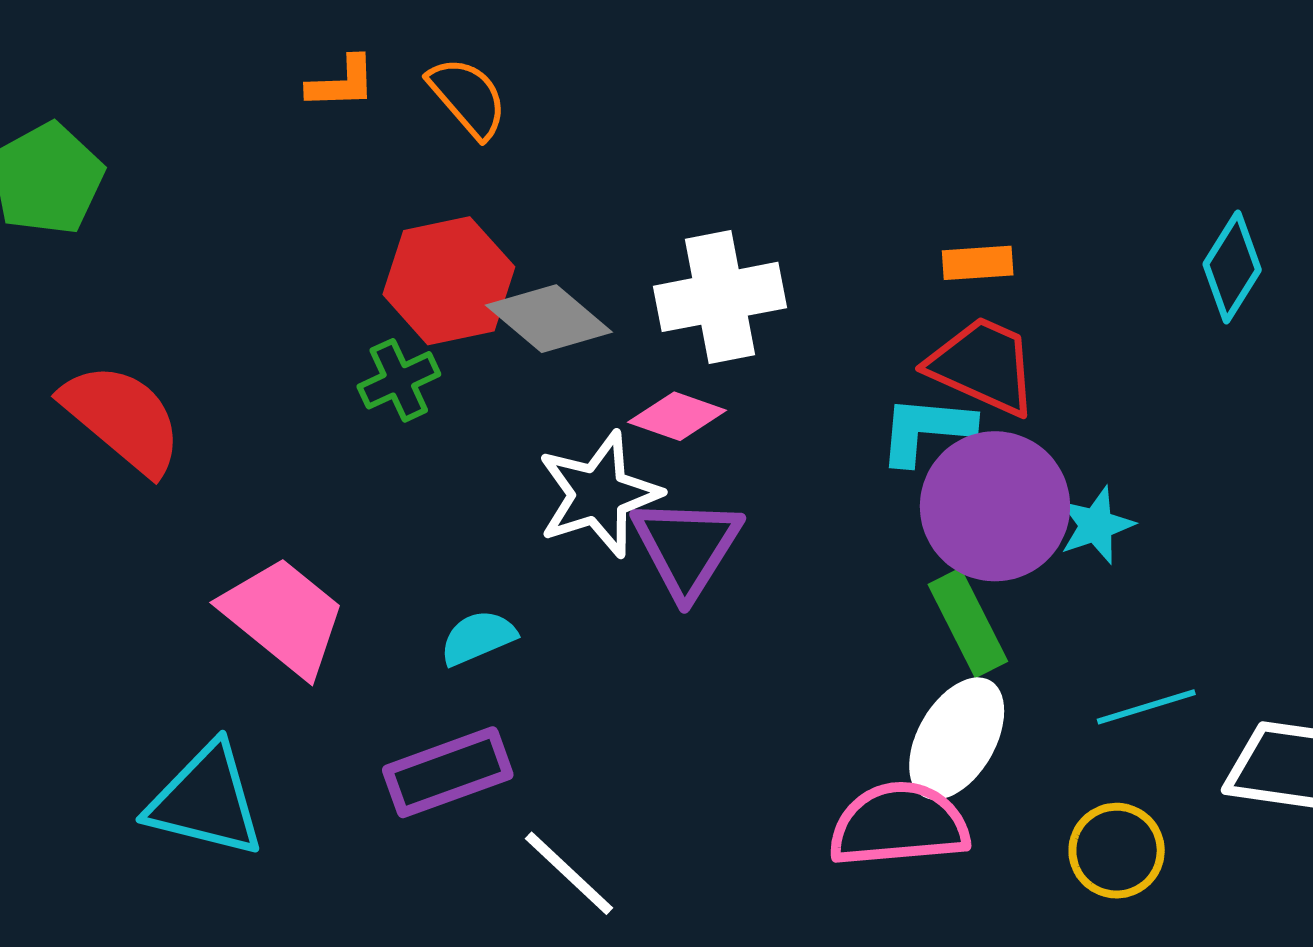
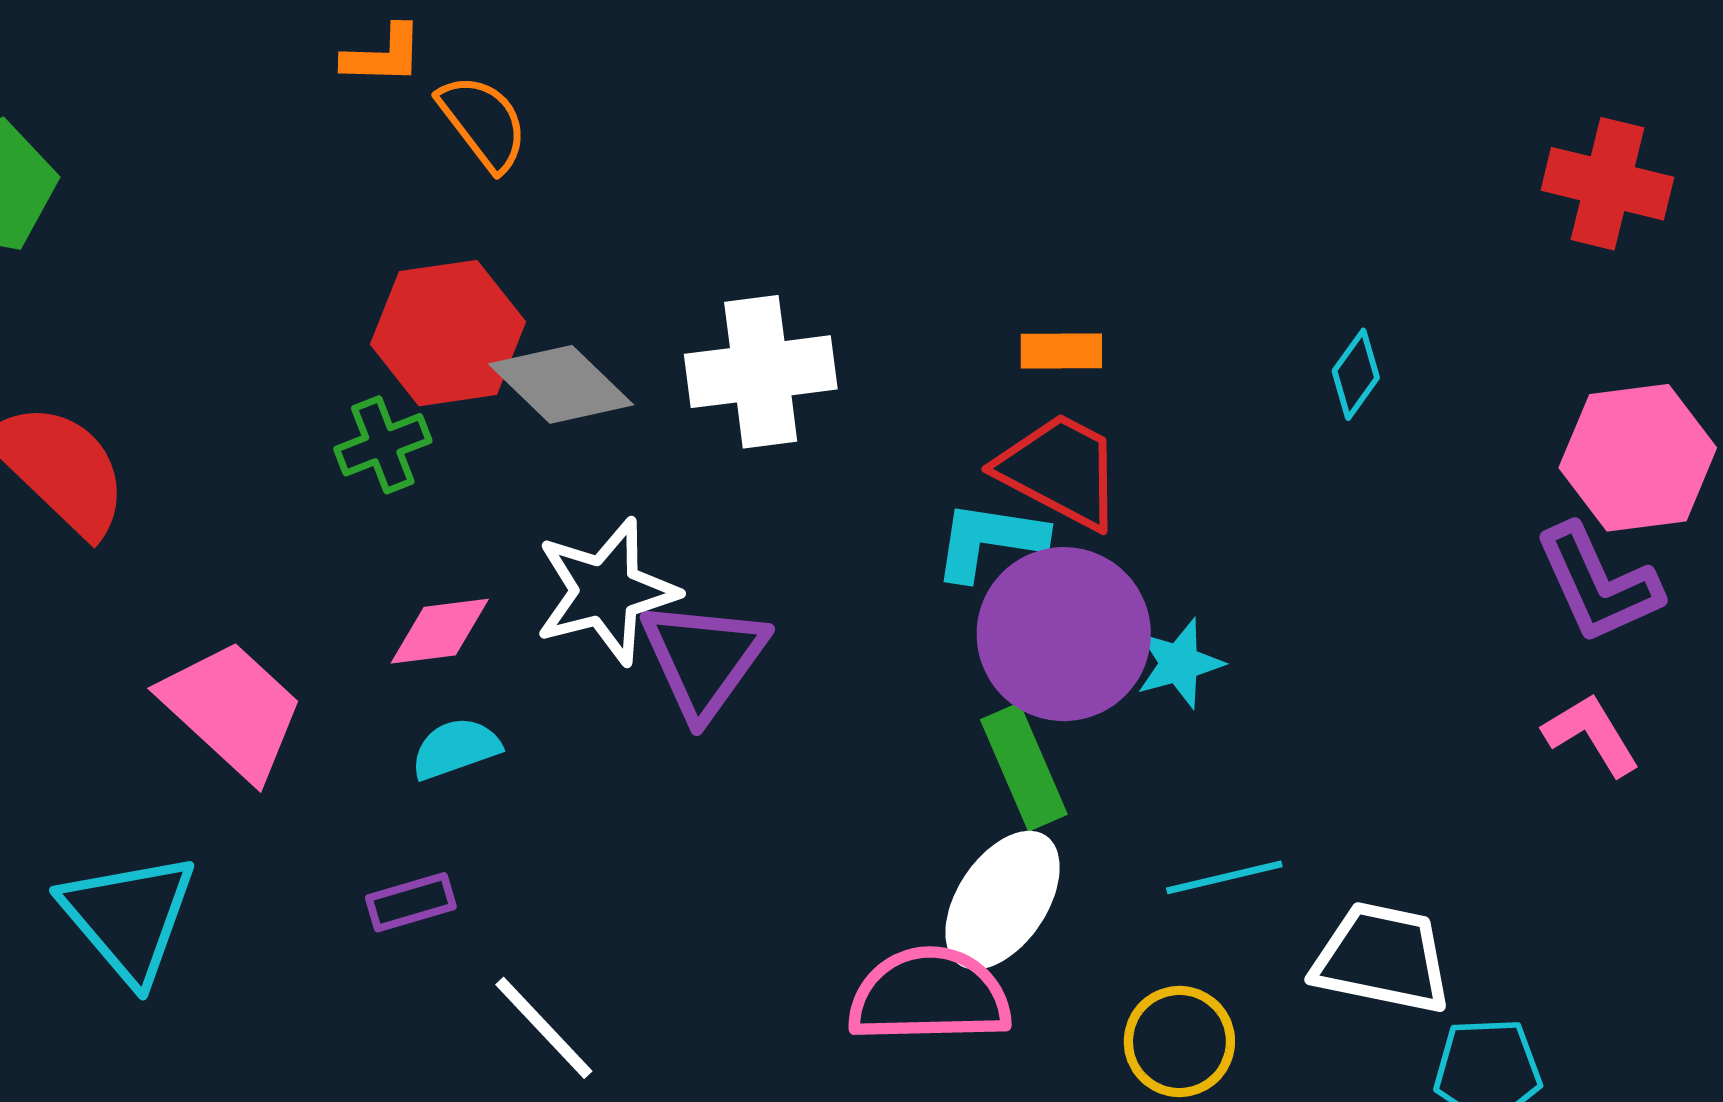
orange L-shape: (342, 83) -> (383, 55), moved
cyan diamond: (1232, 267) -> (1356, 374), size x0.7
pink diamond: (677, 416) -> (440, 631), moved, turned -30
purple rectangle: (448, 772) -> (411, 902), size x0.6
cyan triangle: (206, 801) -> (129, 917), turned 32

